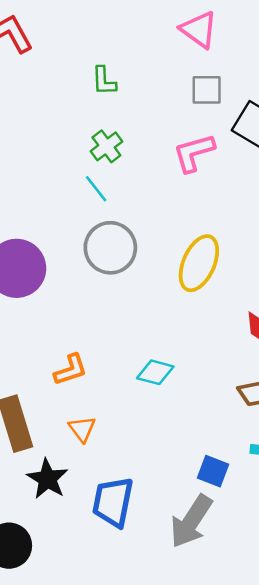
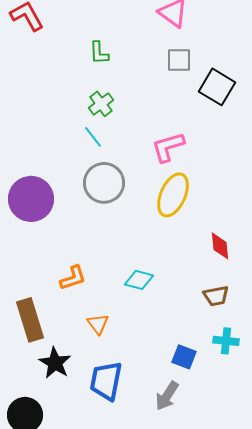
pink L-shape: (194, 153) -> (168, 147), moved
orange triangle: (82, 429) -> (98, 324), moved
gray arrow: (191, 521) -> (167, 396), size x0.7

